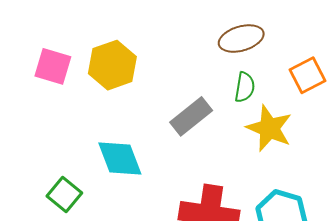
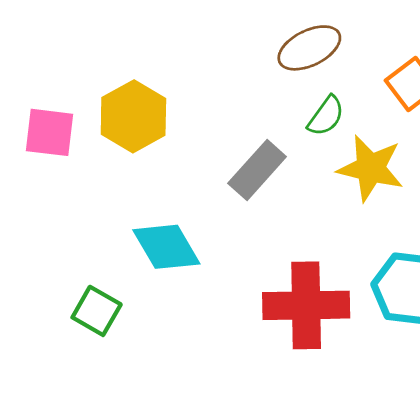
green semicircle: (245, 87) -> (326, 116), turned 36

